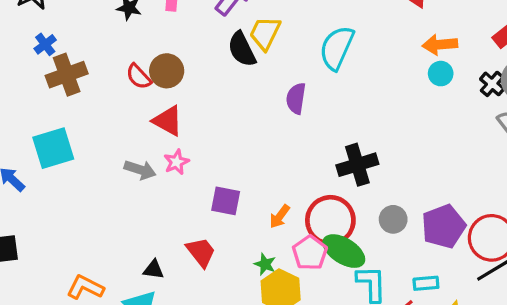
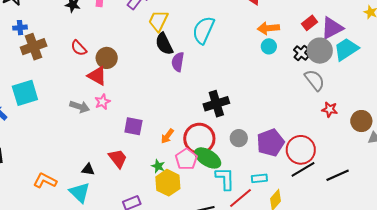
blue cross: (45, 44) -> (20, 28), turned 32
black semicircle: (242, 49) -> (164, 44), moved
brown circle: (167, 71) -> (107, 58), moved

